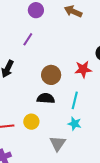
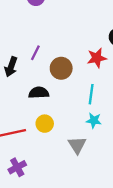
purple line: (28, 39) -> (35, 53), moved
black semicircle: (46, 98) -> (39, 93), moved

